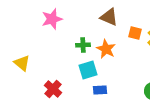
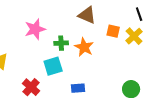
pink star: (52, 19) -> (35, 29), moved
cyan square: (88, 70) -> (53, 66), moved

